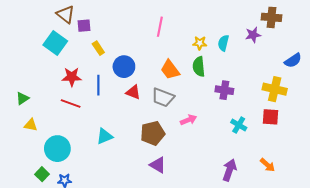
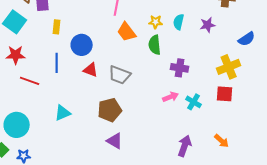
purple star: (253, 35) -> (208, 25), moved
yellow rectangle: (98, 48) -> (57, 27), turned 40
orange trapezoid: (170, 70) -> (127, 32), moved
red star: (72, 77) -> (16, 55), moved
yellow cross: (275, 89) -> (229, 67), turned -35
pink arrow: (189, 120) -> (171, 97), moved

